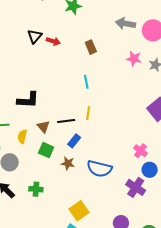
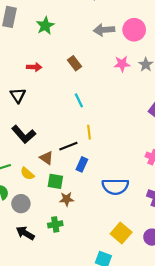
black triangle: (35, 36) -> (18, 95), moved
black L-shape: (28, 100) -> (24, 134), turned 60
yellow semicircle: (22, 137) -> (27, 174), turned -48
brown star: (68, 163) -> (67, 199), moved
yellow square: (79, 211) -> (121, 233), moved

